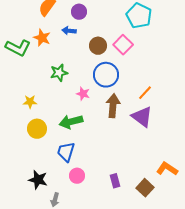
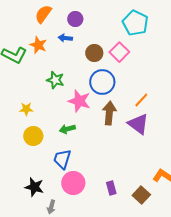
green star: (59, 73) -> (55, 80), turned 30
pink star: (83, 94) -> (79, 101), size x1.6
green arrow: (71, 122) -> (67, 129), size x0.7
pink circle: (77, 176) -> (73, 183), size x1.5

